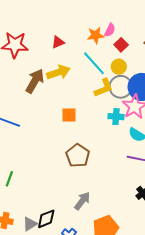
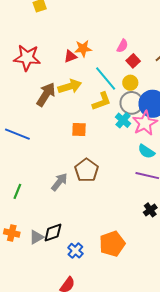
orange star: (96, 35) -> (83, 48), moved
yellow L-shape: (104, 88) -> (102, 101), moved
cyan cross: (116, 117) -> (123, 120), moved, turned 35
gray arrow: (82, 201) -> (59, 182), moved

